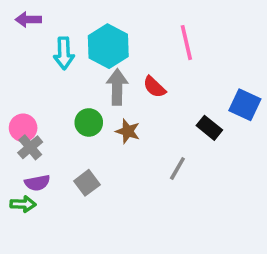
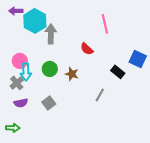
cyan hexagon: (108, 46) -> (35, 21), moved
cyan arrow: (64, 53) -> (26, 72), moved
gray arrow: (117, 87) -> (51, 34), moved
pink circle: (23, 128) -> (20, 61), moved
green arrow: (23, 204) -> (13, 128), moved

